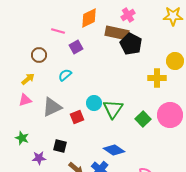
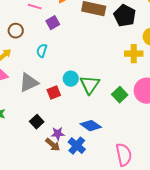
black pentagon: (131, 44) -> (125, 16), moved
cyan semicircle: (65, 75) -> (42, 51), turned -32
black square: (60, 146) -> (37, 122), turned 32
purple star: (39, 158) -> (58, 134), moved

